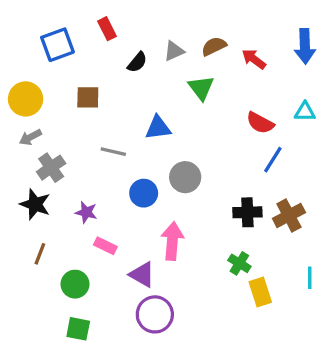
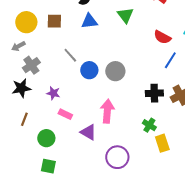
yellow circle: (26, 99) -> (26, 22), moved
blue triangle: (158, 128) -> (89, 21), moved
gray line: (113, 152) -> (70, 55), turned 35
blue circle: (144, 193) -> (89, 70), moved
black star: (35, 204) -> (21, 88), turned -30
purple circle: (155, 314) -> (117, 157), moved

